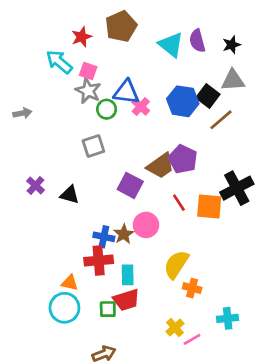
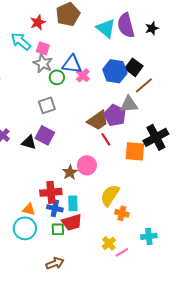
purple semicircle: (197, 41) -> (126, 25), size x1.4
gray triangle: (233, 80) -> (129, 104), moved
purple square: (130, 185) -> (45, 135), moved
red line: (179, 203) -> (106, 139), moved
blue cross: (104, 237) -> (55, 208), moved

